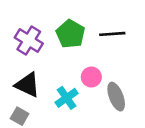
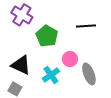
green pentagon: (70, 34) -> (47, 36), moved
purple cross: (29, 40) -> (22, 15), moved

